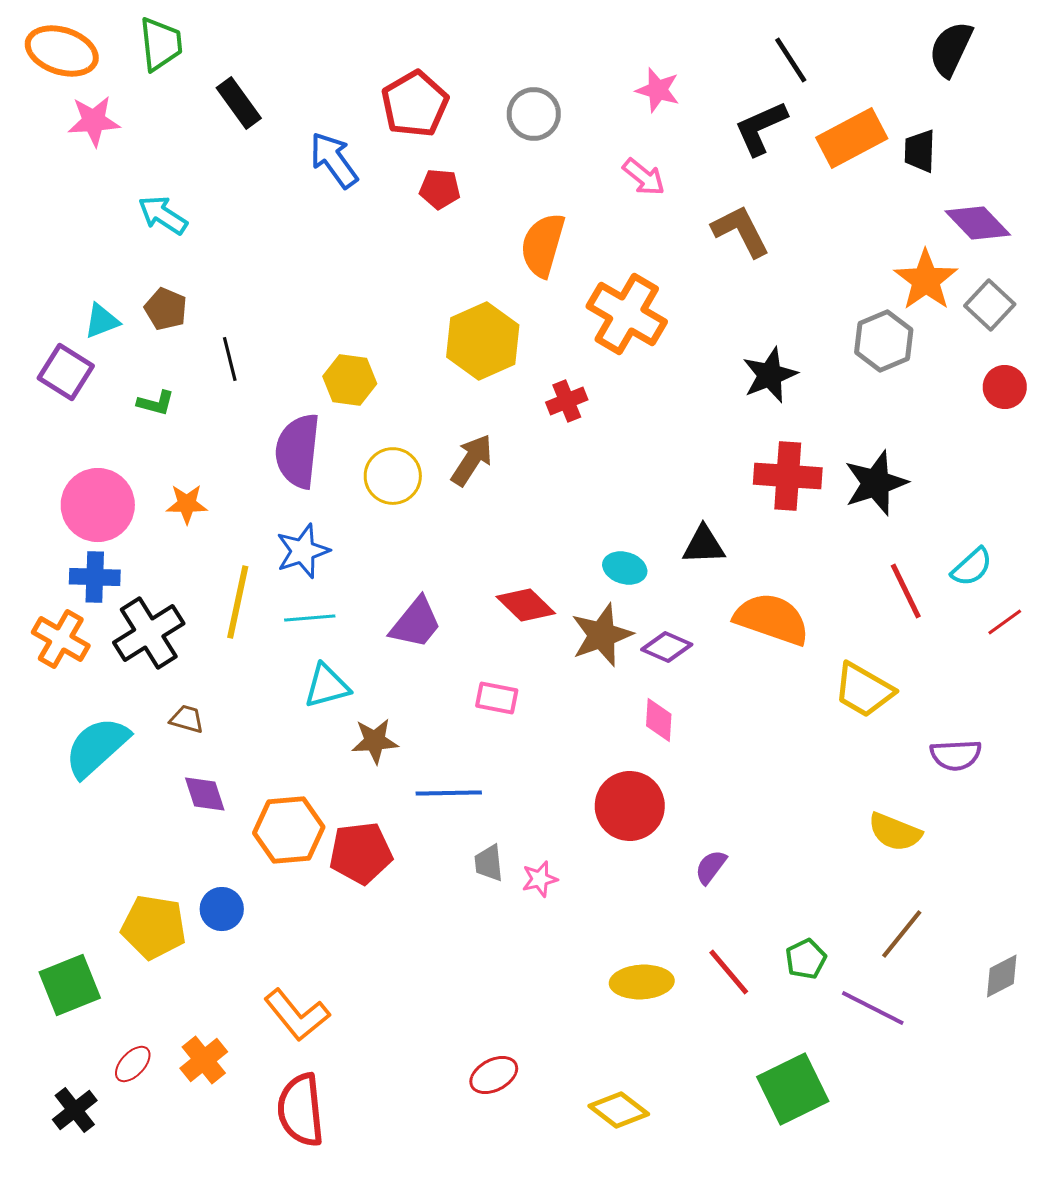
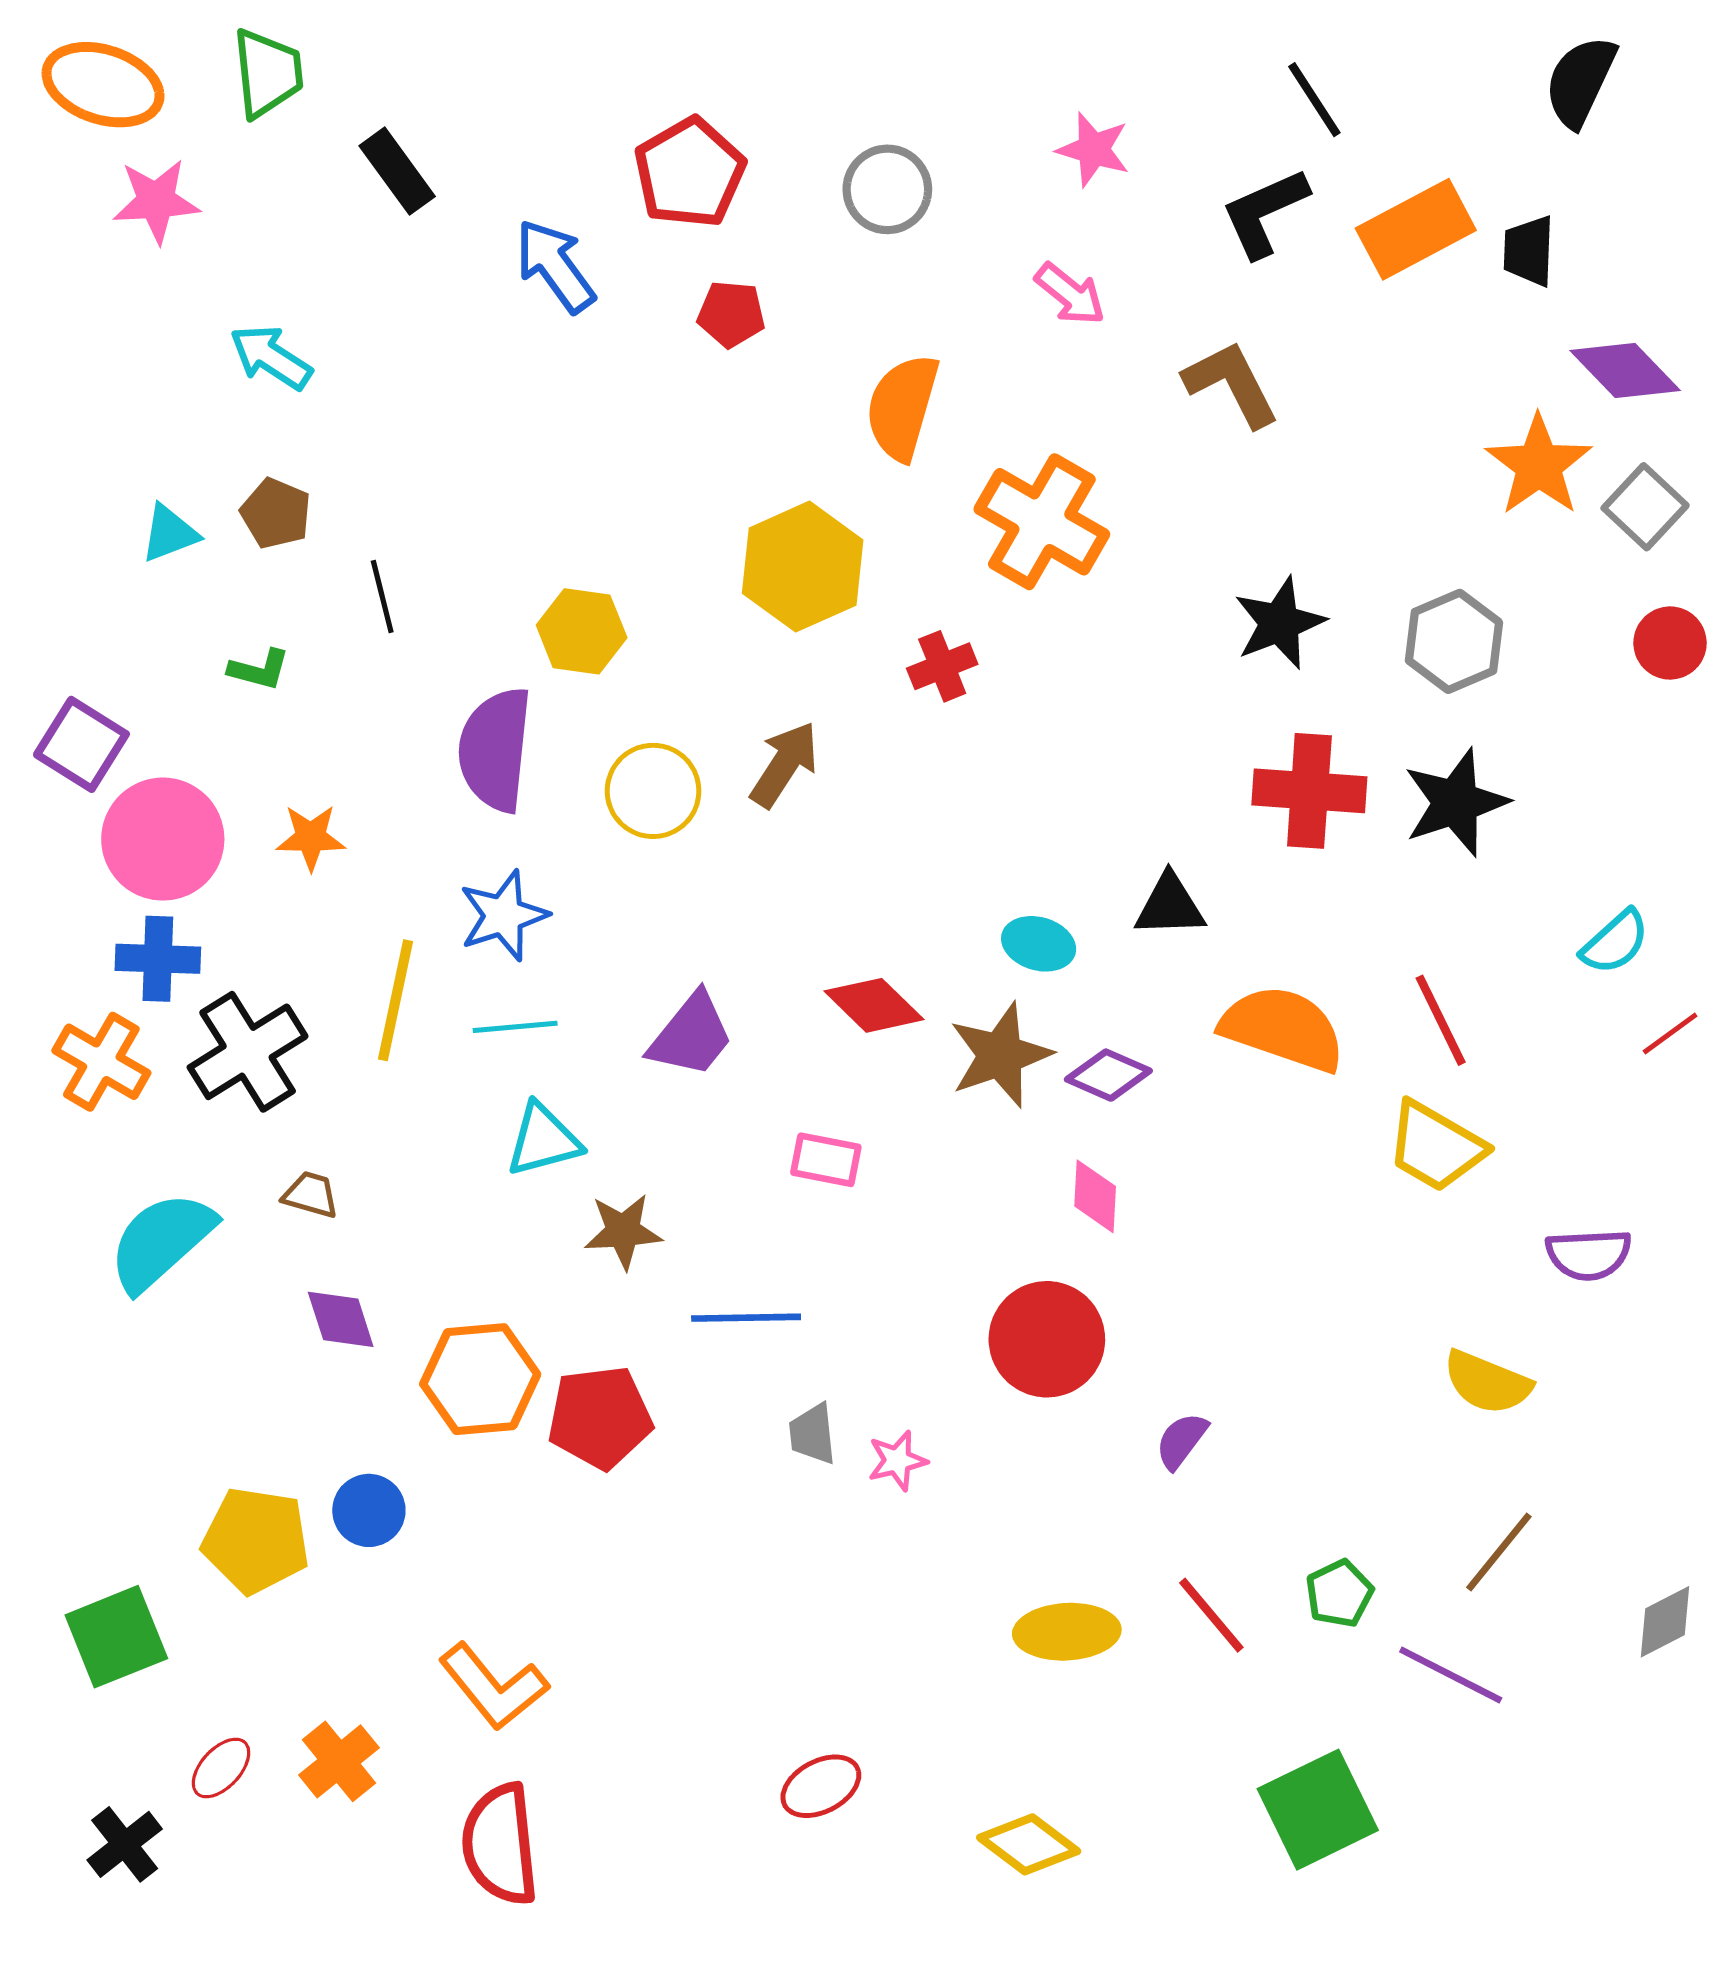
gray hexagon: (884, 341) -> (1454, 641), moved
purple square: (66, 372) -> (81, 744), moved
red line: (906, 591) -> (1441, 1020), moved

